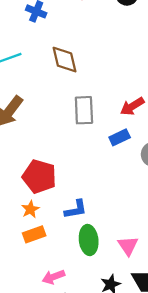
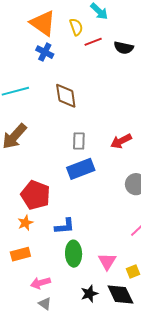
gray rectangle: (84, 110) -> (79, 141), size x0.7
blue rectangle: (120, 137) -> (81, 169), moved, size x1.5
orange rectangle: (34, 234) -> (20, 254), moved

